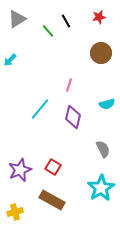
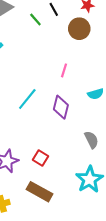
brown circle: (101, 53) -> (79, 29), moved
pink line: (69, 85) -> (64, 70), moved

